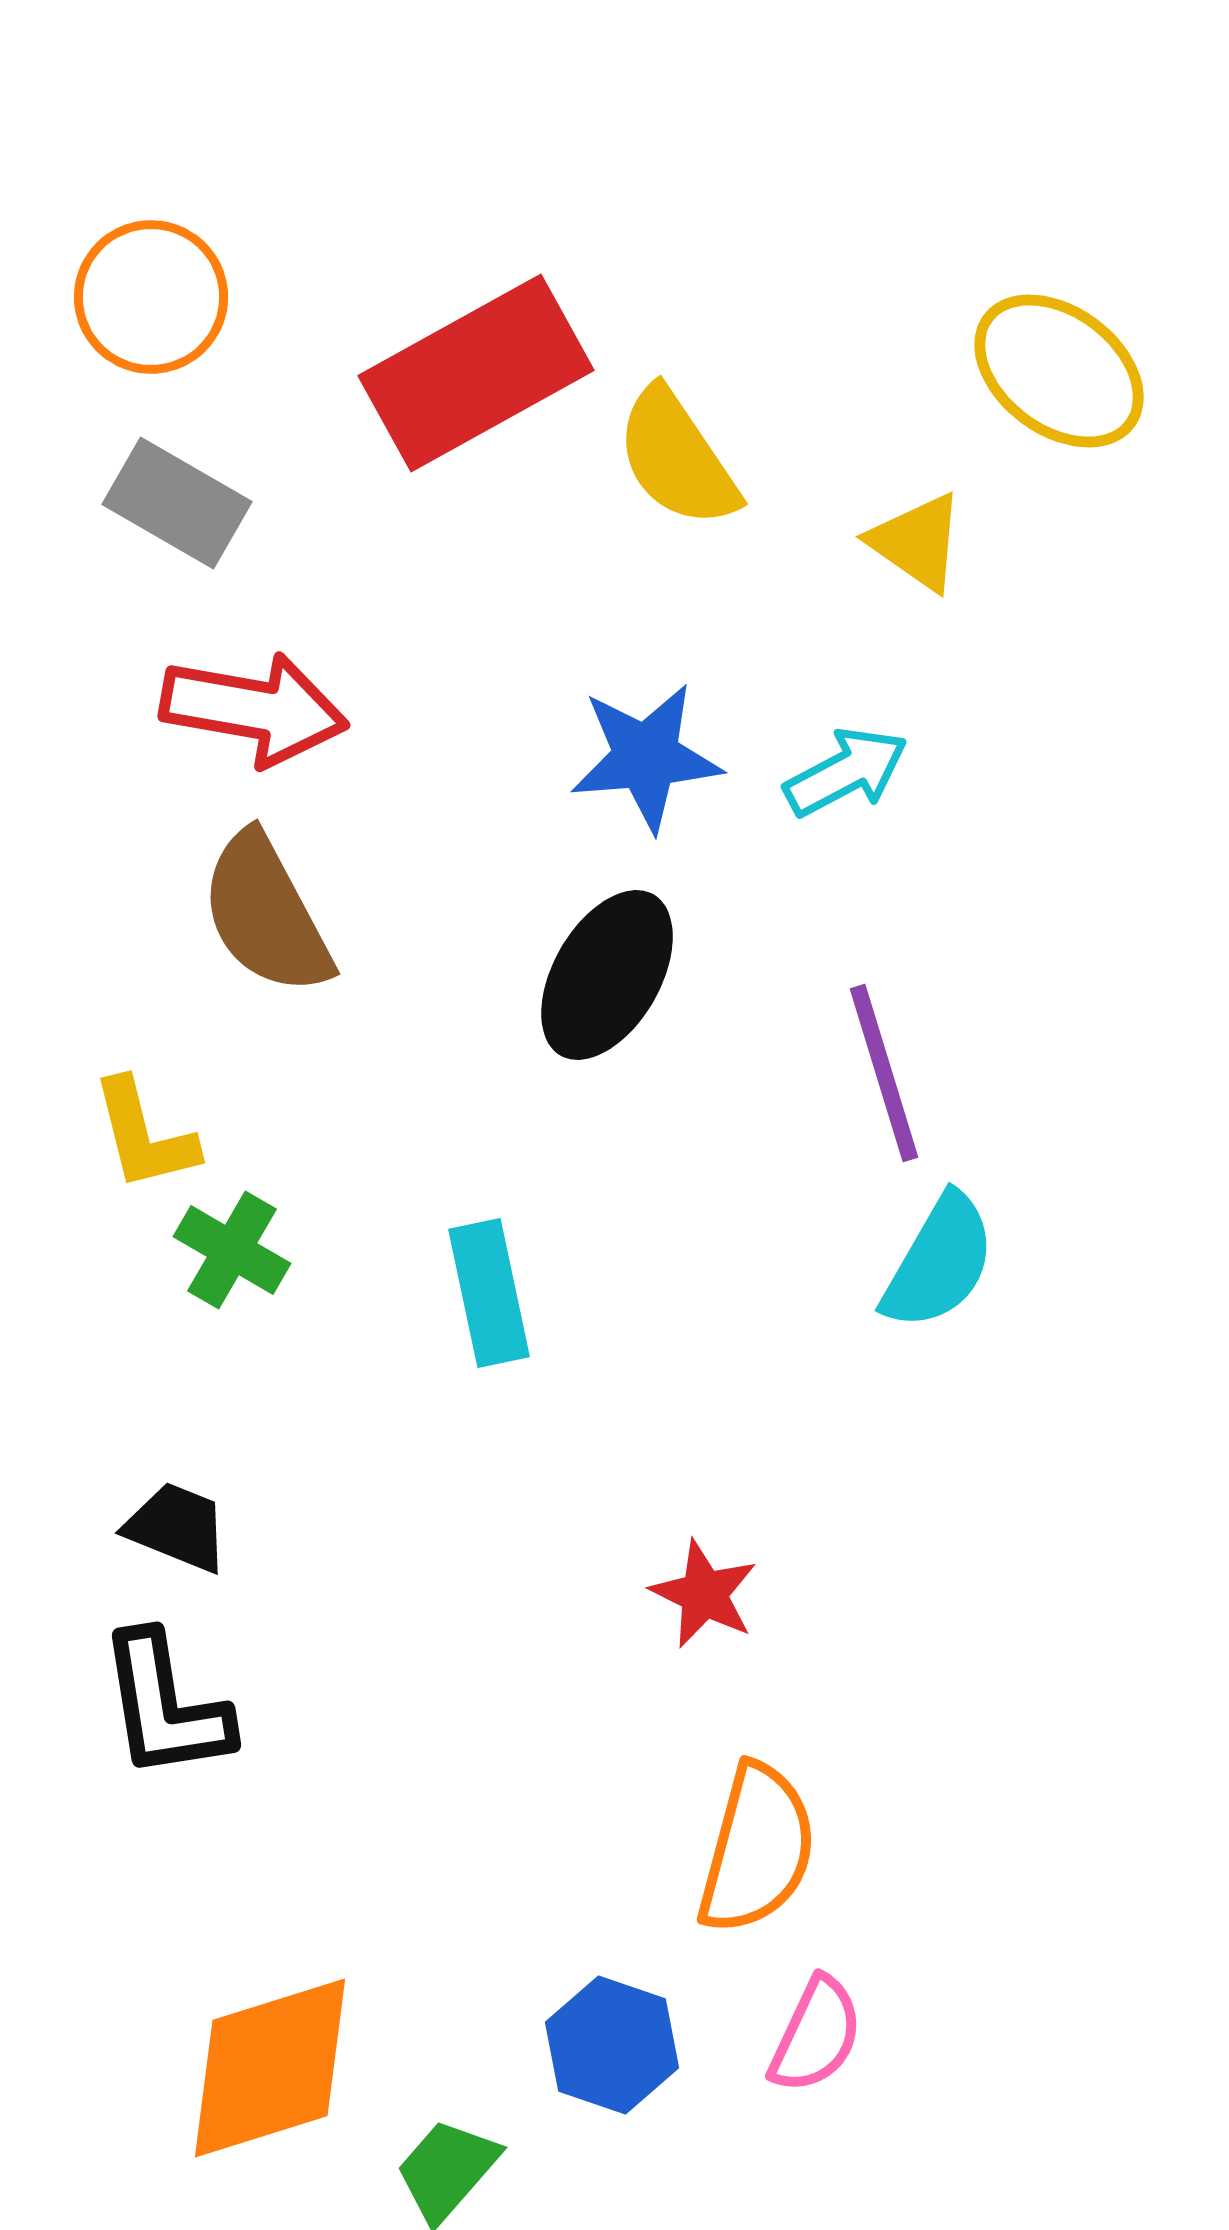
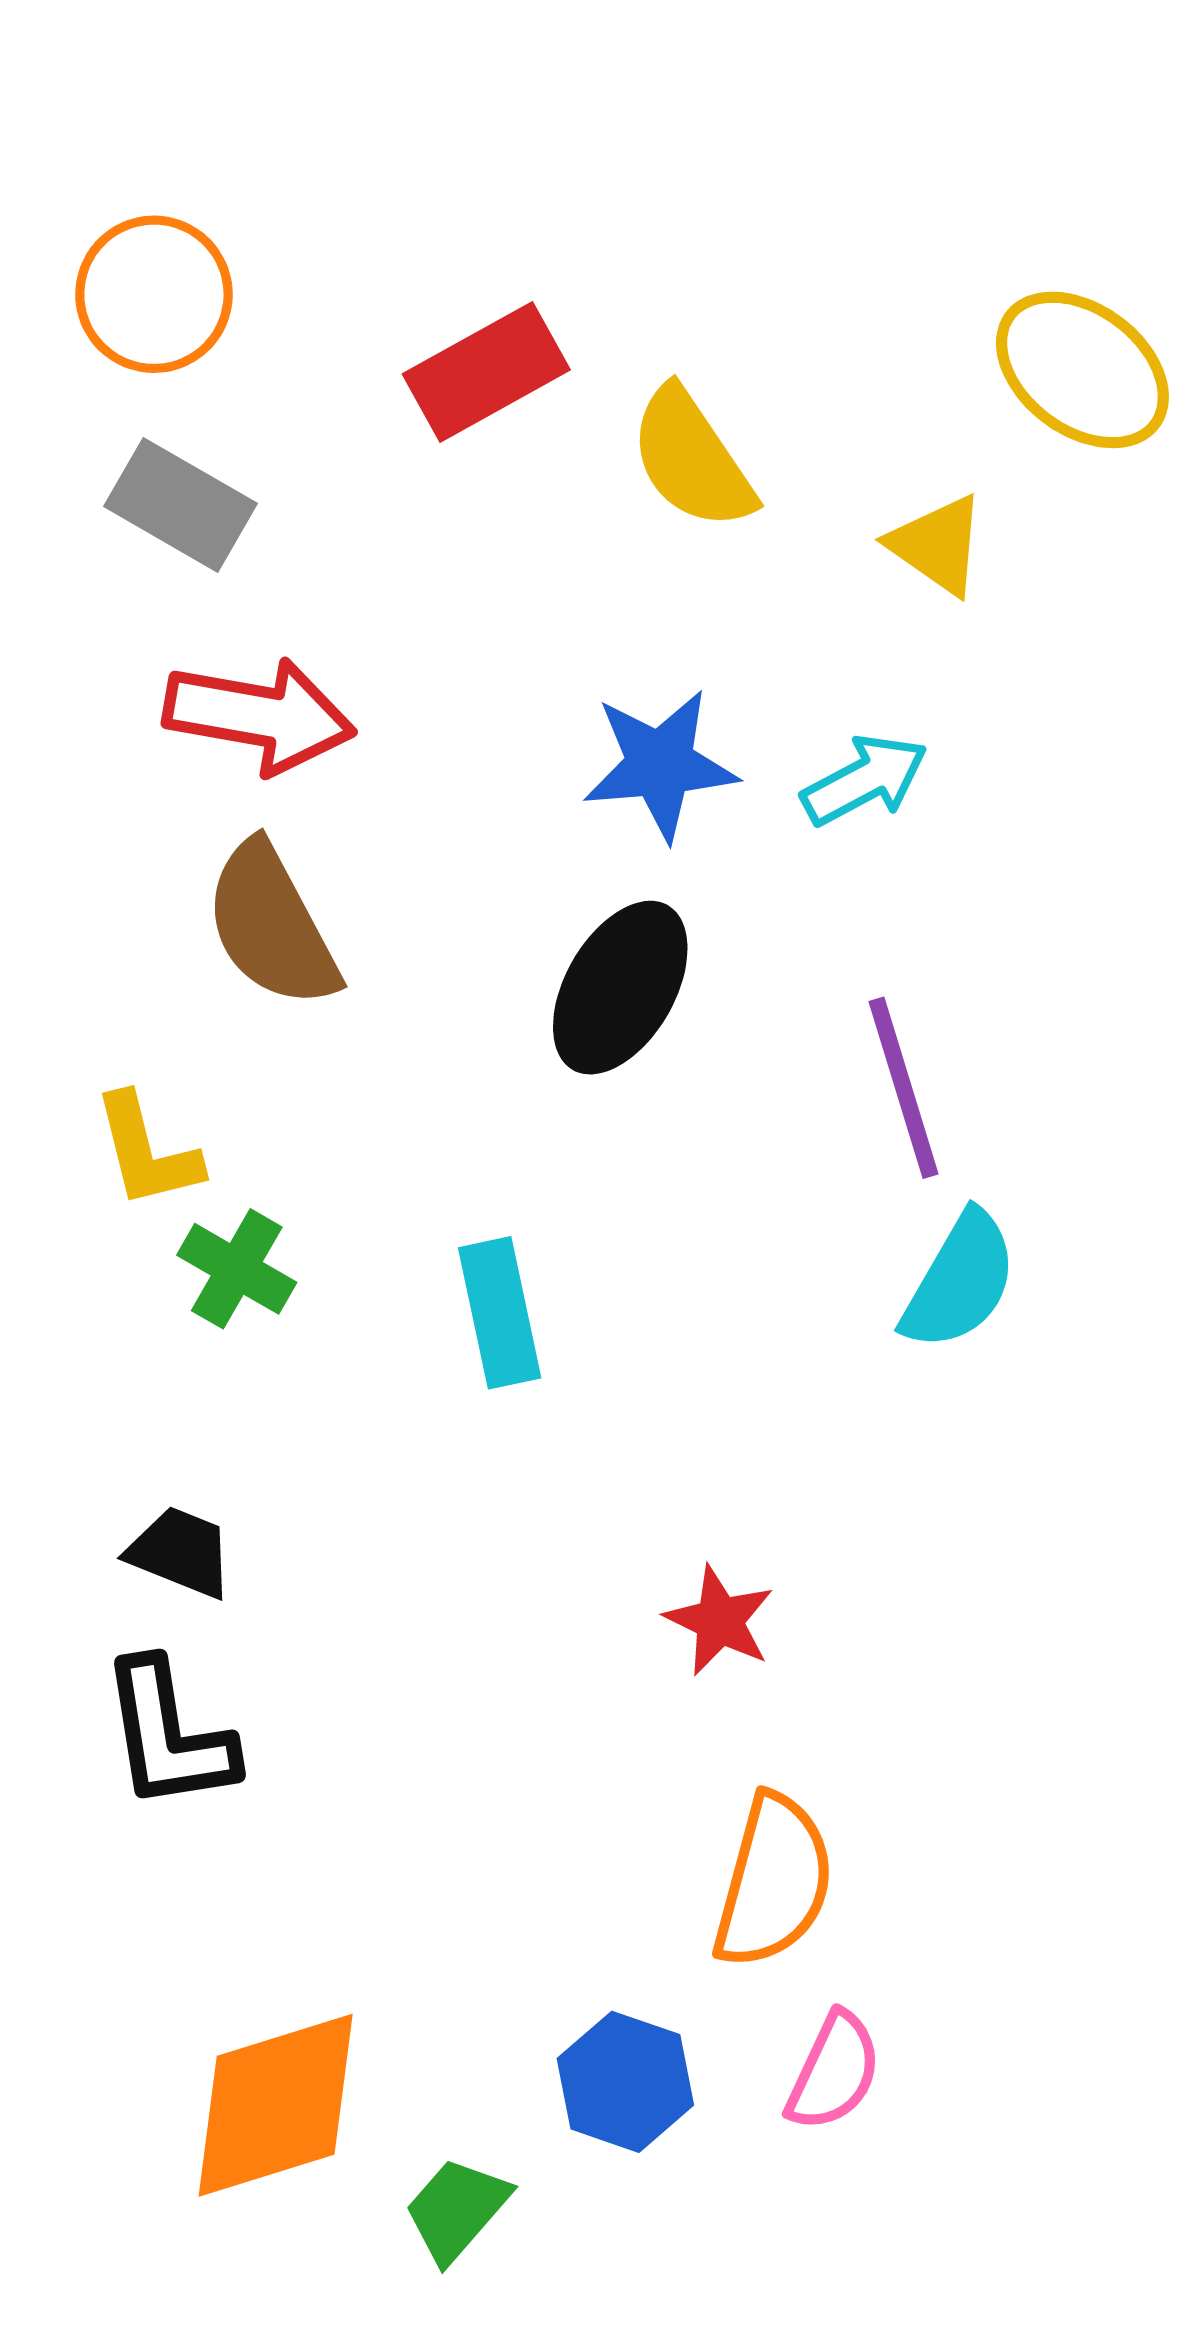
red rectangle: (476, 373) -> (486, 372), size x0.7

